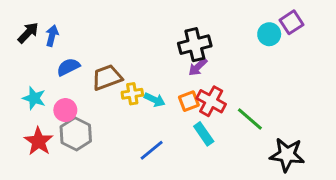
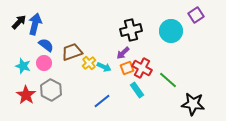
cyan circle: (269, 34) -> (171, 31), moved, size x1.5
blue arrow: (52, 36) -> (35, 24), size x1.5
blue semicircle: (68, 67) -> (46, 45), turned 63
purple arrow: (198, 67) -> (123, 53), moved
yellow cross: (132, 94) -> (89, 63), turned -32
pink circle: (65, 110) -> (44, 63), moved

